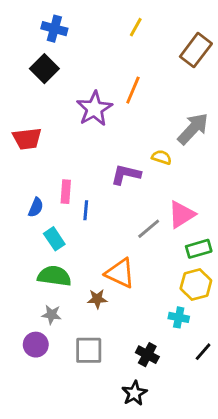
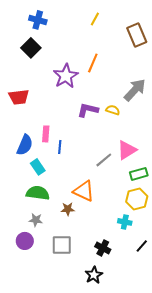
brown rectangle: (196, 50) -> (137, 35), turned -60
purple L-shape: (126, 174) -> (88, 110), moved
blue semicircle: (36, 207) -> (25, 145), size x1.5

